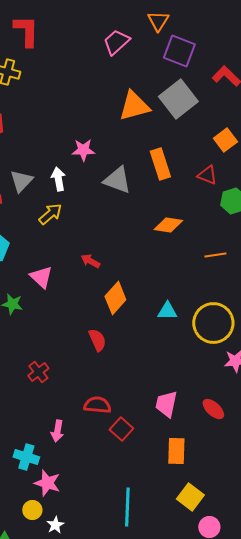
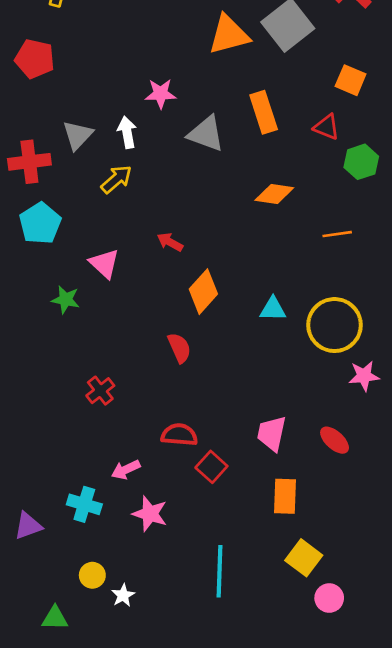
orange square: (225, 140) -> (351, 80), turned -30
pink arrow: (57, 431) -> (126, 470), turned 55
pink star: (47, 483) -> (150, 514), moved

